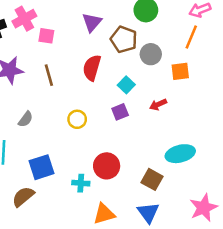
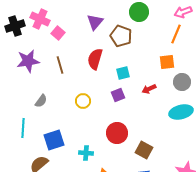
pink cross: (24, 19) -> (40, 19), turned -36
pink square: (46, 36) -> (58, 33), turned 32
gray circle: (151, 54) -> (182, 82), moved
cyan square: (126, 85) -> (123, 73), turned 32
cyan ellipse: (180, 154) -> (181, 112), moved
red circle: (107, 166) -> (117, 133), moved

